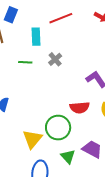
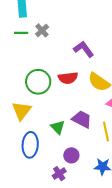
green line: (25, 62) -> (21, 33), moved
green circle: (58, 128) -> (38, 82), moved

